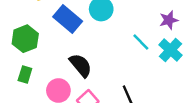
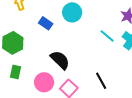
blue rectangle: (68, 19) -> (46, 23), size x0.6

